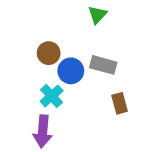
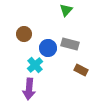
brown circle: (49, 53) -> (24, 34), moved
brown rectangle: (120, 103) -> (81, 70), turned -48

